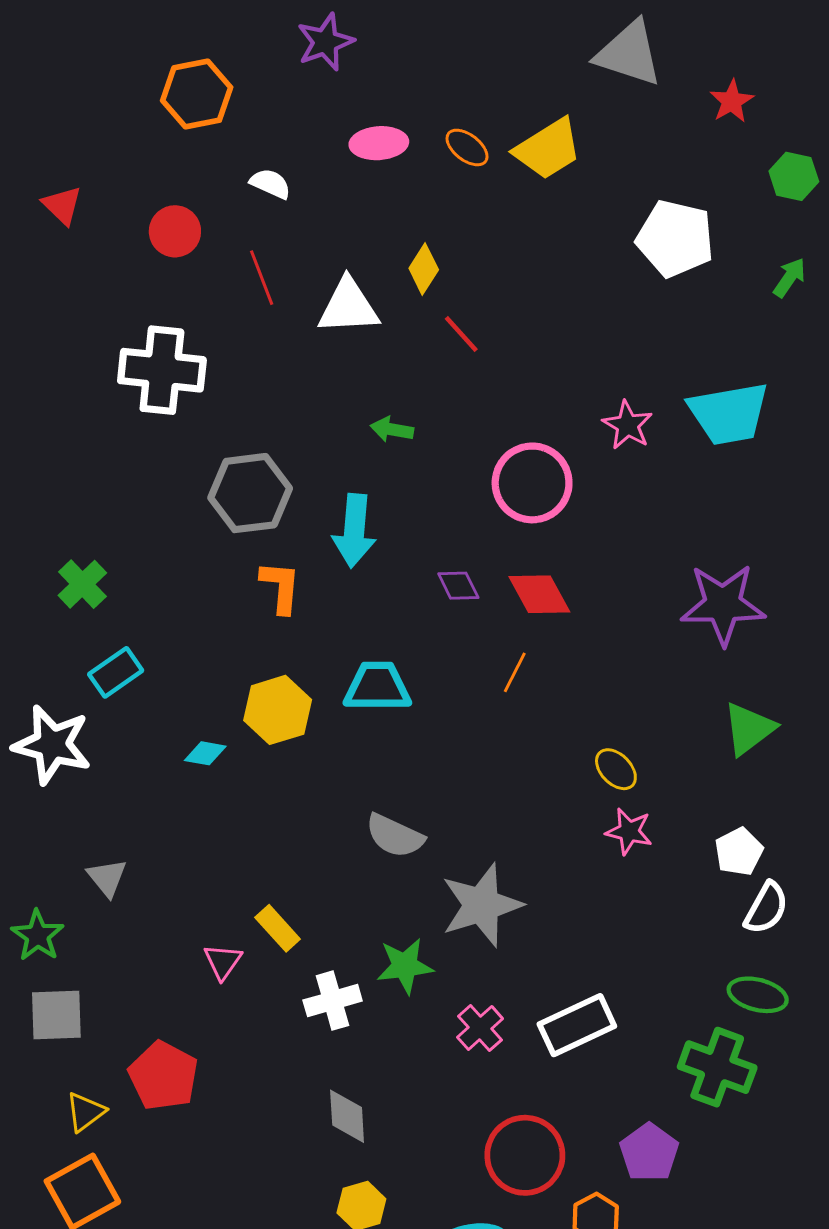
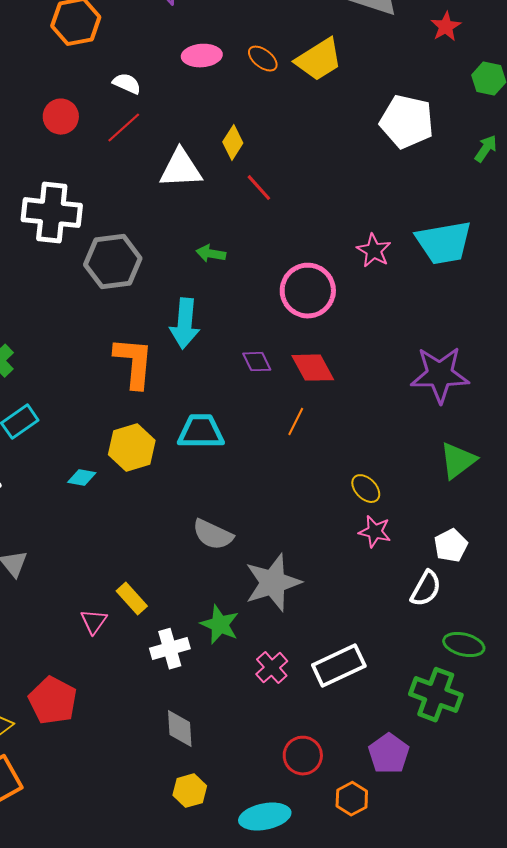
red line: (262, 278) -> (124, 128), moved, turned 69
gray hexagon: (250, 493) -> (113, 262), moved
orange L-shape: (281, 587) -> (134, 363), size x1.4
white semicircle: (766, 908) -> (426, 589), moved
green star: (405, 966) -> (220, 625), turned 30
red circle: (525, 1155) -> (303, 756), size x0.7

